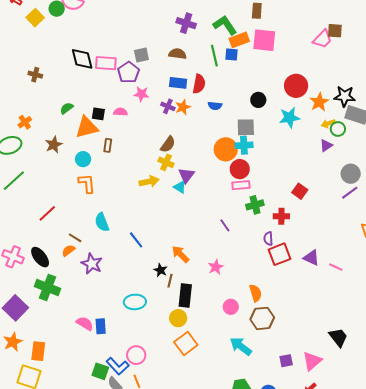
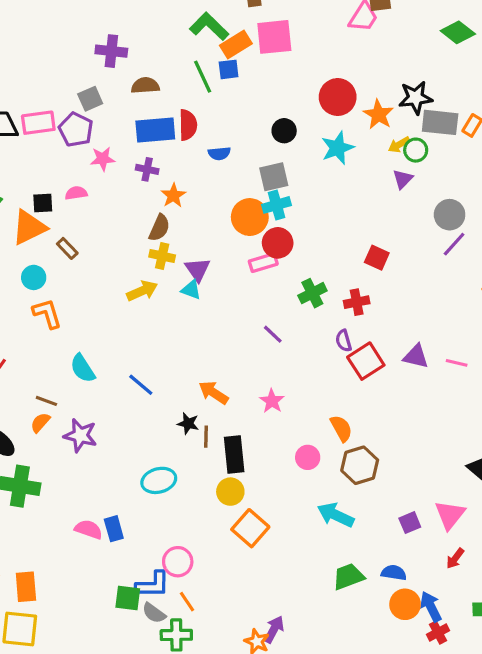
purple cross: (186, 23) -> (111, 51), moved
blue rectangle: (178, 83) -> (155, 130), size x1.4
orange star: (183, 107) -> (173, 195), moved
brown rectangle: (108, 145) -> (67, 248), turned -40
pink rectangle: (241, 185) -> (263, 263), moved
blue L-shape: (118, 366) -> (153, 585), turned -35

